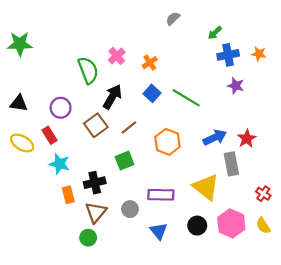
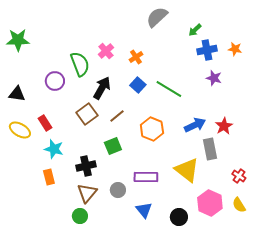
gray semicircle: (173, 18) -> (157, 17), size x1.6
purple circle: (61, 108) -> (55, 81), moved
orange rectangle: (68, 195) -> (49, 177), moved
black circle: (197, 226) -> (179, 217), moved

